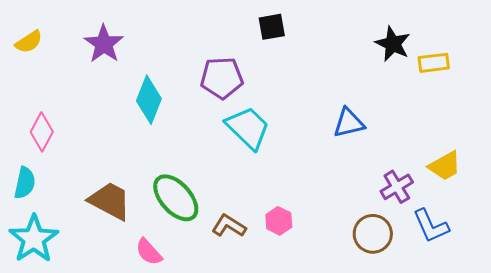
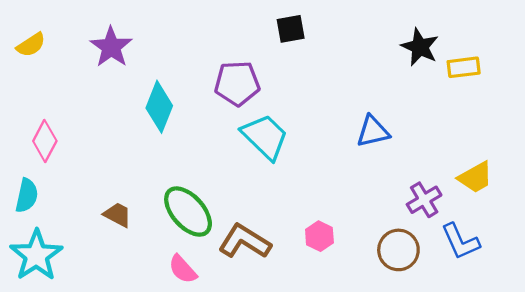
brown trapezoid: (110, 201) -> (118, 215), size x0.6
pink hexagon: (279, 221) -> (319, 236), moved
brown L-shape: (229, 226) -> (245, 241), size x1.4
pink semicircle: (149, 252) -> (183, 269), moved

